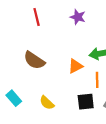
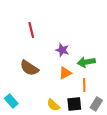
purple star: (78, 17) -> (62, 50), moved
yellow semicircle: (47, 103) -> (53, 105), moved

